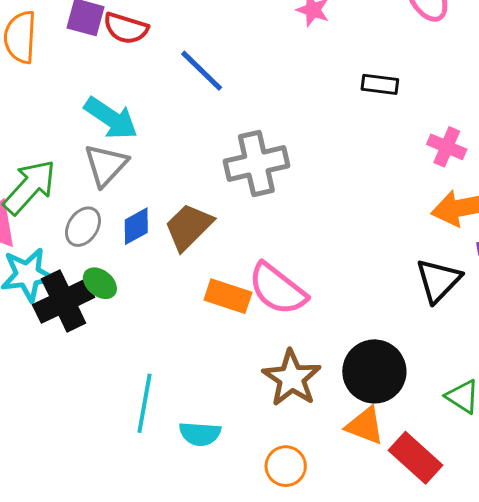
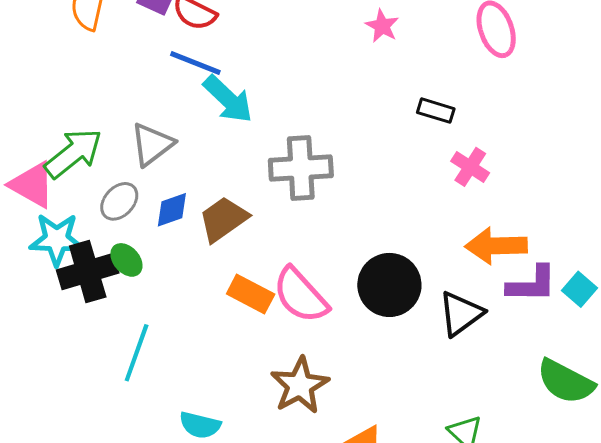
blue line: (202, 71) -> (195, 63), moved, turned -32
cyan arrow: (111, 118) -> (228, 99), moved
pink cross: (447, 147) -> (470, 167), moved
black circle: (374, 371) -> (389, 285), moved
cyan line: (144, 403) -> (137, 353), moved

